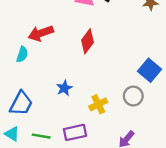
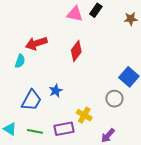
blue trapezoid: (21, 103) -> (31, 100), moved
yellow cross: (98, 104) -> (84, 115), moved, turned -35

